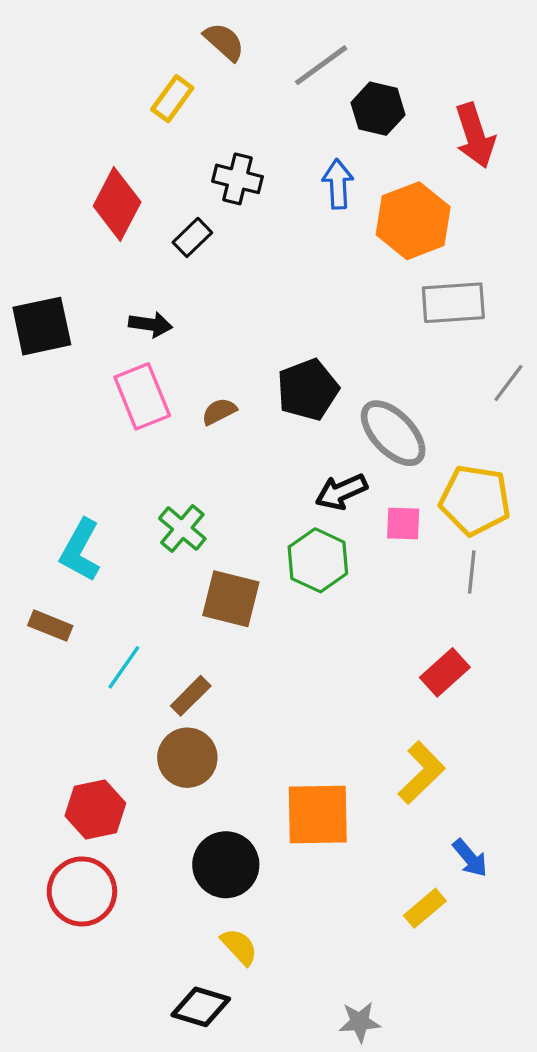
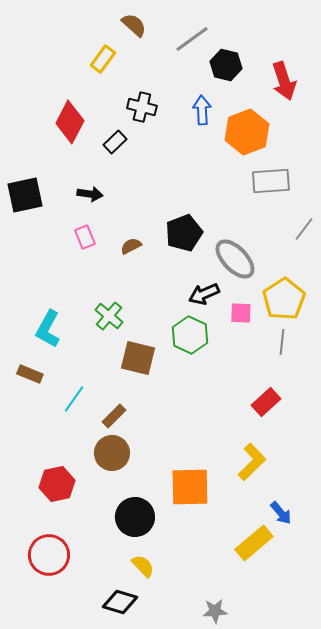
pink rectangle: (142, 396) -> (85, 237), size x0.6
yellow pentagon: (475, 500) -> (284, 299), turned 30
red circle: (82, 891) -> (49, 555), moved
yellow rectangle: (425, 908) -> (254, 543), size x1.5

